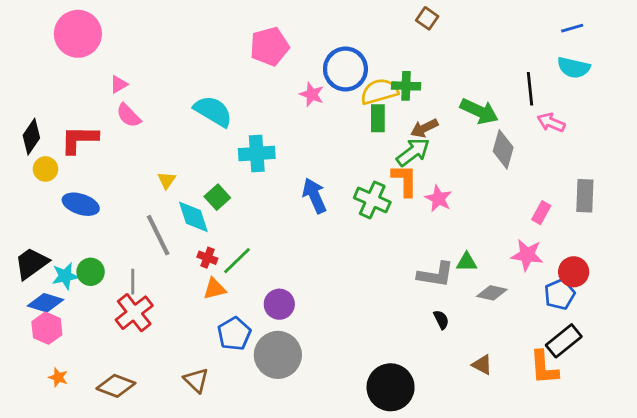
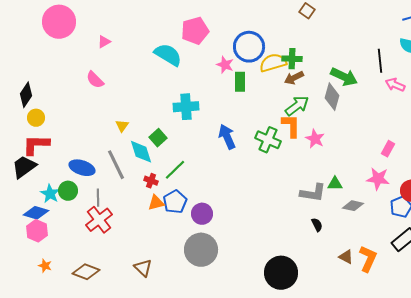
pink triangle: (119, 84) -> (104, 42), moved
cyan semicircle: (213, 111) -> (168, 55), moved
green rectangle: (378, 118) -> (240, 82), moved
brown arrow: (424, 128) -> (294, 78), moved
red L-shape: (79, 139) -> (36, 145), moved
gray diamond: (503, 149) -> (332, 97), moved
blue ellipse: (81, 204) -> (82, 168), moved
green line: (237, 261) -> (175, 170), moved
black trapezoid: (31, 263) -> (24, 167), moved
cyan star: (65, 276) -> (50, 194), turned -30
blue pentagon: (234, 334) -> (175, 202), moved
orange L-shape: (544, 368) -> (368, 259), moved, turned -152

